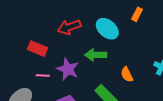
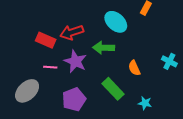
red arrow: (69, 27) -> (72, 32), moved

